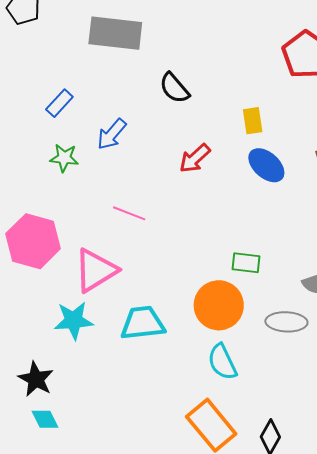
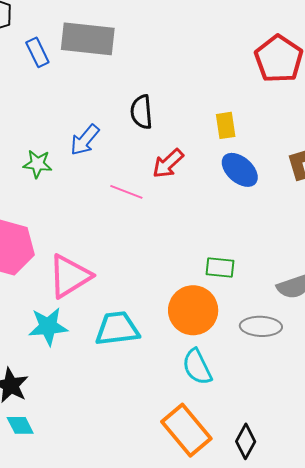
black semicircle: (174, 88) -> (142, 112), moved, turned 36
blue rectangle: (59, 103) -> (37, 52), moved, turned -68
pink line: (129, 213) -> (126, 192), moved

